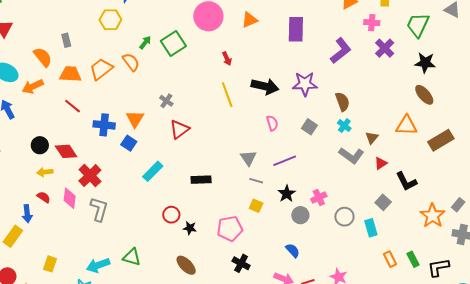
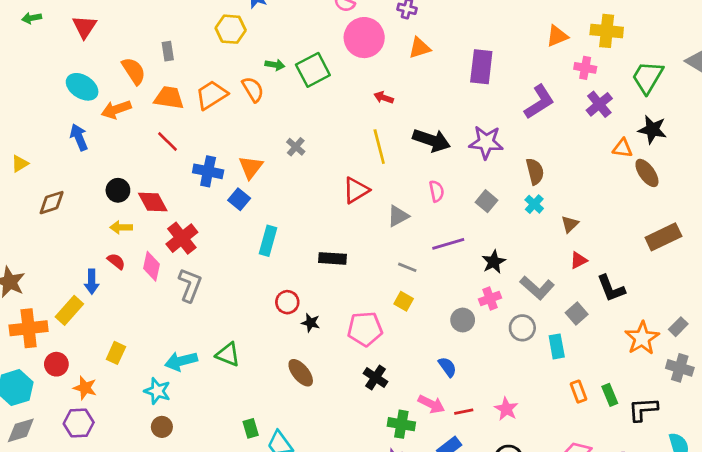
green arrow: (145, 42) -> (275, 65), turned 56
red arrow: (227, 59) -> (384, 98), turned 128
orange triangle: (406, 125) -> (623, 148), moved, size x0.7
red triangle: (179, 129) -> (356, 190), moved
gray L-shape: (351, 155) -> (537, 288), moved
gray triangle: (248, 158) -> (398, 216), moved, turned 30
cyan rectangle: (153, 171) -> (268, 241), turned -35
black star: (287, 194) -> (494, 262), moved

